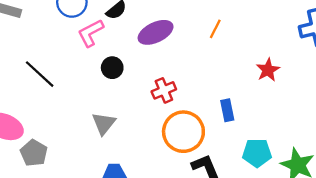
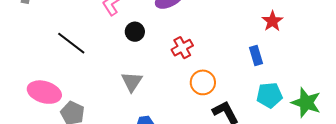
blue rectangle: (227, 110) -> (256, 56), moved
orange circle: (183, 132) -> (203, 82), size x0.7

